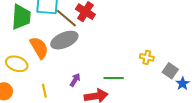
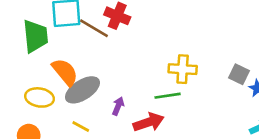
gray ellipse: (64, 40) -> (82, 90), moved
yellow cross: (147, 57) -> (183, 69), moved, size x1.5
yellow line: (44, 91) -> (81, 127), turned -40

